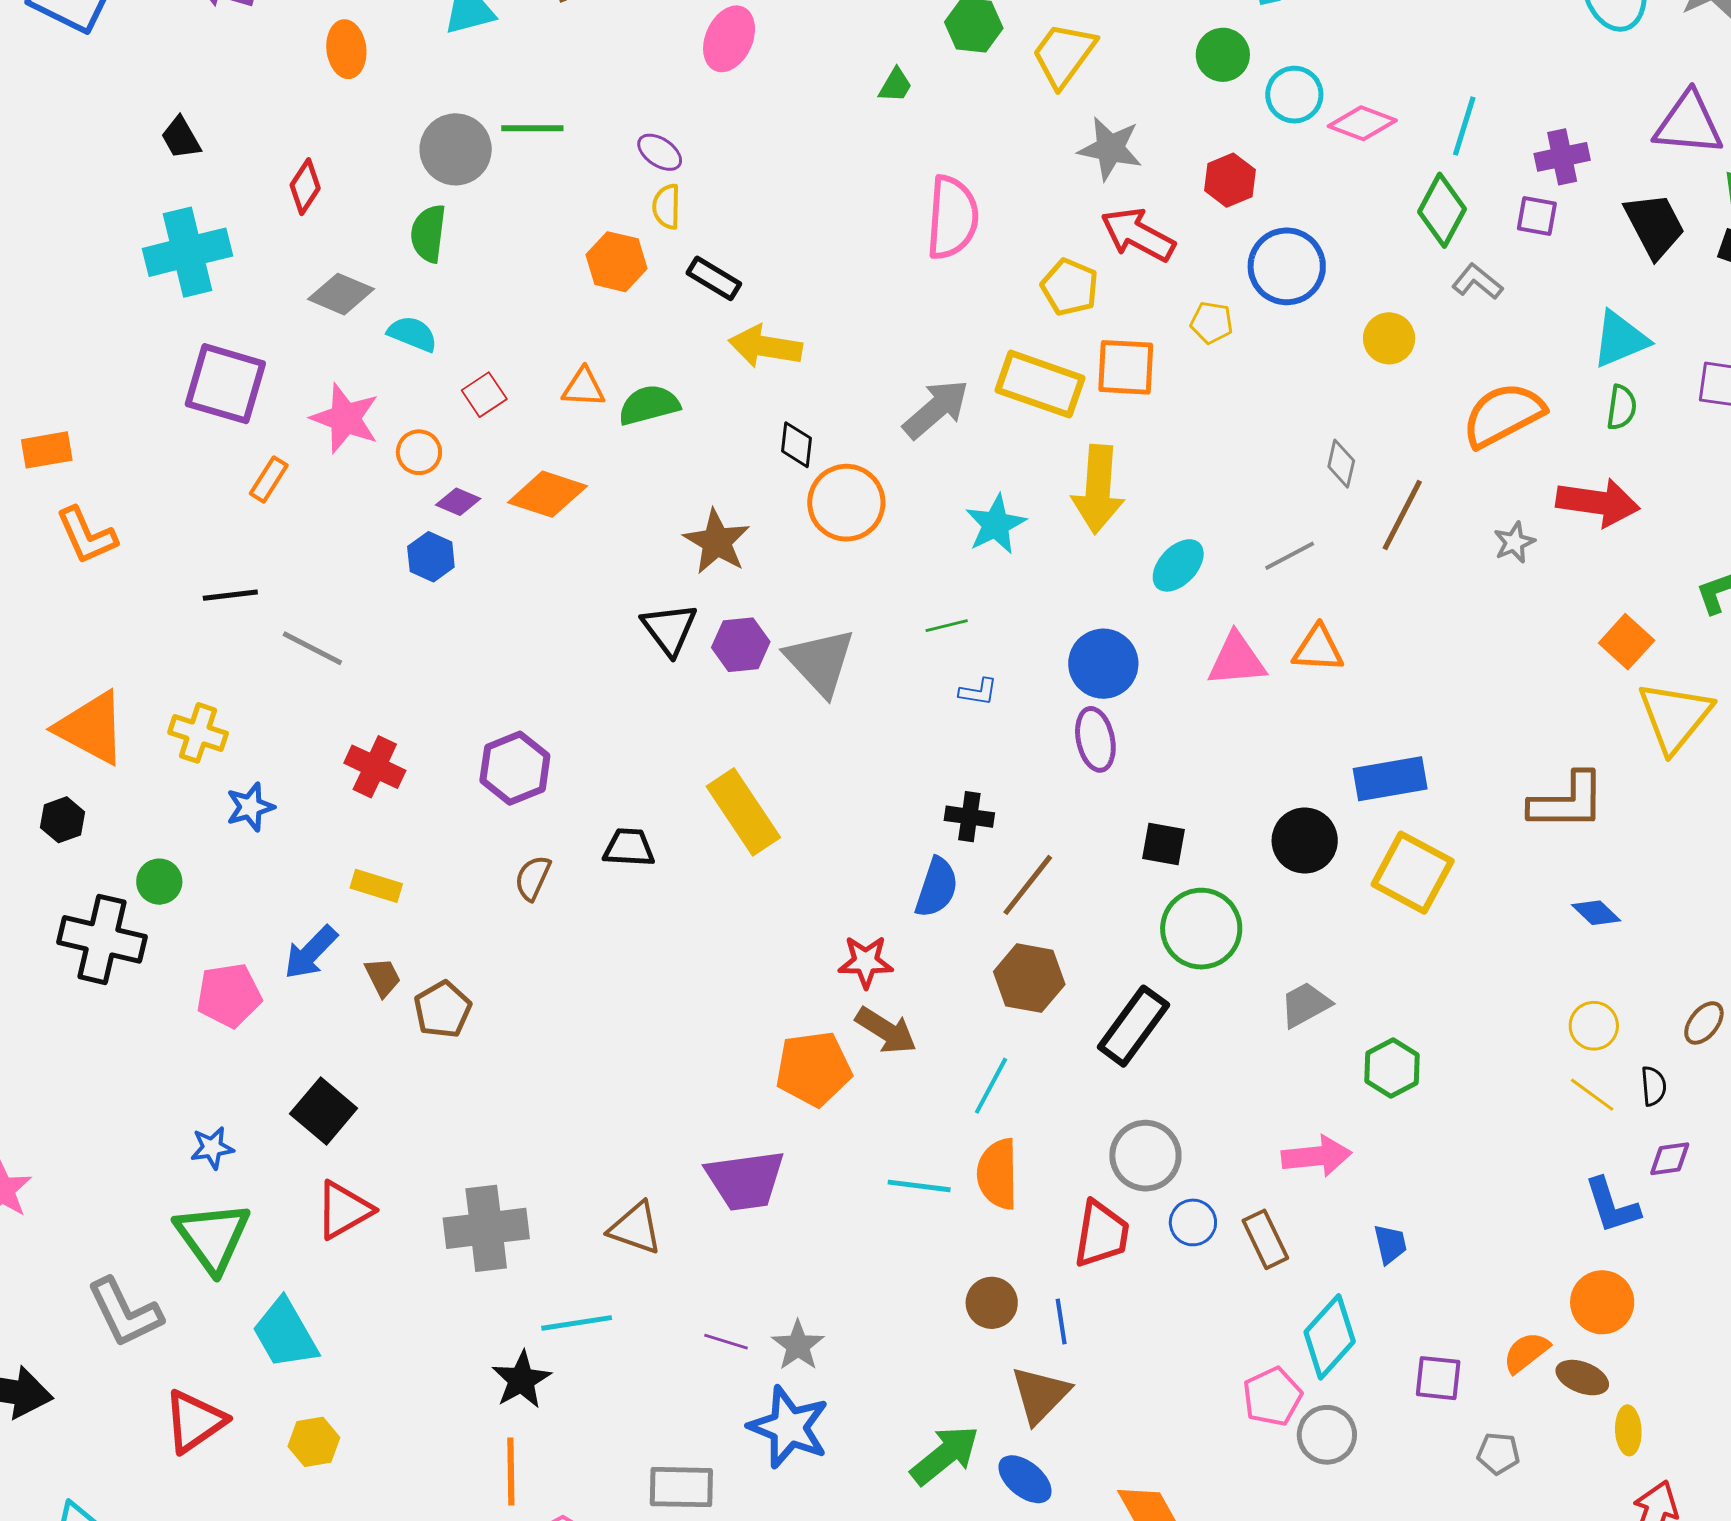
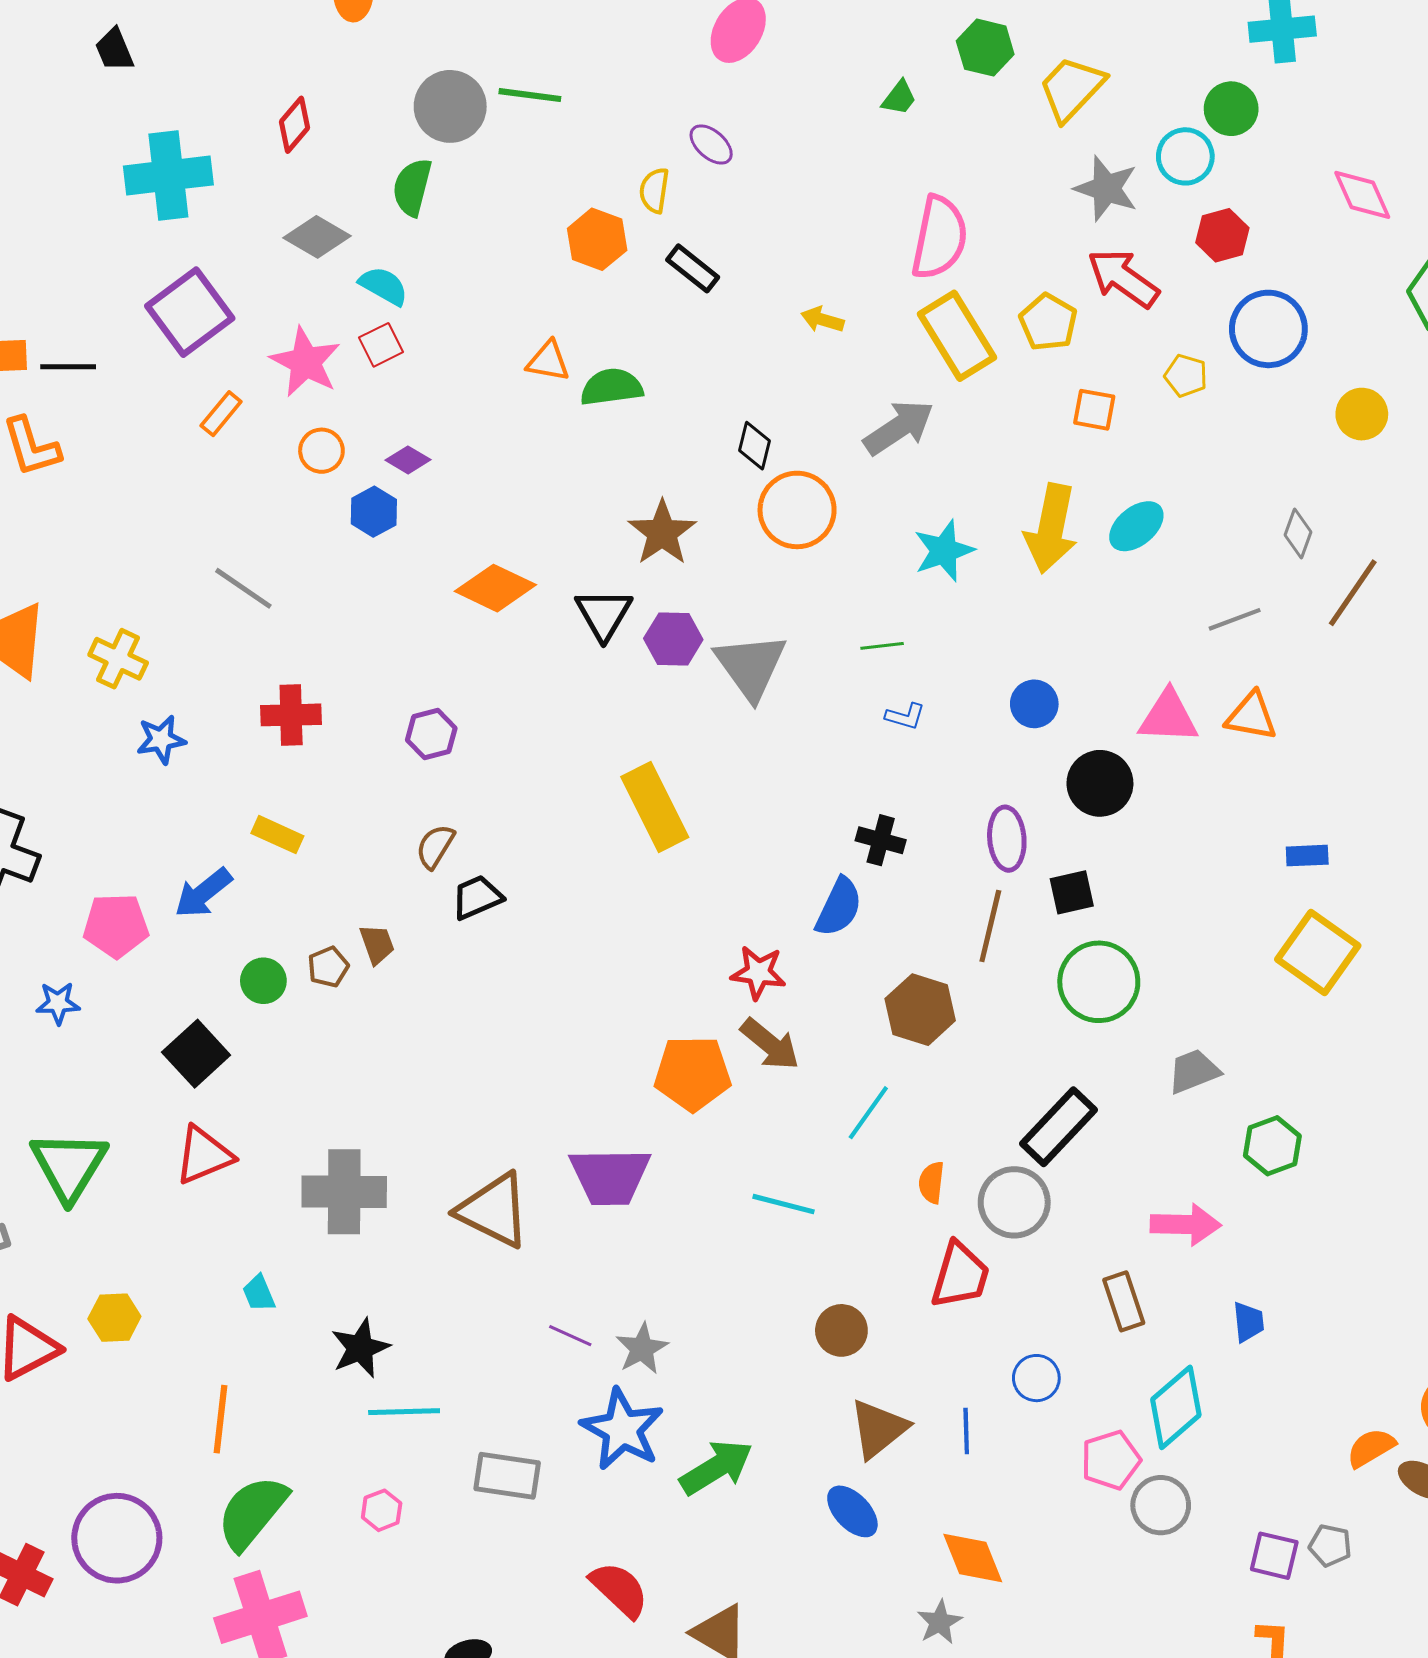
cyan circle: (1294, 95) -> (1185, 156), moved
pink diamond: (1362, 123) -> (1362, 195), turned 38
black trapezoid: (181, 138) -> (114, 50), moved
purple ellipse: (660, 152) -> (711, 144), moved
yellow arrow: (765, 346) -> (822, 320), moved, size x0.6
orange square: (1126, 367) -> (1094, 410), size x0.7
purple square: (225, 384) -> (190, 312), turned 30
yellow rectangle: (1040, 384) -> (957, 336), moved, turned 32
red square: (484, 395) -> (381, 345), moved
orange circle: (419, 452) -> (321, 451), moved
orange diamond: (547, 494) -> (495, 588), moved
cyan ellipse: (1178, 565) -> (1136, 526), moved
black line: (230, 595) -> (68, 367), moved
blue circle: (1103, 664) -> (1034, 704), size x0.7
purple ellipse: (1095, 739) -> (1007, 839), moved
red cross: (375, 767) -> (291, 715), turned -34
purple hexagon: (515, 768) -> (431, 734), size x0.7
blue rectangle: (1390, 779) -> (1307, 856), size x0.6
black circle: (1305, 840) -> (1100, 783), moved
black square: (1163, 844) -> (1072, 892), turned -30
black trapezoid: (629, 848) -> (477, 897), moved, turned -34
green circle: (159, 882) -> (263, 981), moved
brown line: (1028, 885) -> (990, 926), moved, turned -32
brown trapezoid: (383, 977) -> (377, 944), moved
brown pentagon: (443, 1010) -> (328, 967), size x0.7
black rectangle: (1133, 1026) -> (1058, 1127), moved
blue star: (212, 1148) -> (58, 1003), moved
orange semicircle: (998, 1174) -> (931, 1183), moved, size x0.6
blue circle: (1193, 1222) -> (1036, 1378), moved
brown triangle: (635, 1228) -> (494, 1210), size x1.4
blue line: (1061, 1322) -> (966, 1431), moved
cyan line: (577, 1323) -> (404, 1412), moved
cyan trapezoid: (285, 1334) -> (259, 1293), moved, size x0.5
purple square: (1438, 1378) -> (1274, 1556), moved
yellow hexagon: (314, 1442) -> (114, 1318), moved
green arrow: (945, 1455) -> (716, 1467), moved
orange line: (511, 1471) -> (221, 1419), moved

